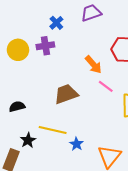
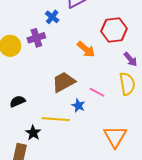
blue cross: (56, 23) -> (52, 17), moved
pink line: (106, 86) -> (97, 92), moved
blue star: (76, 144) -> (78, 105), moved

